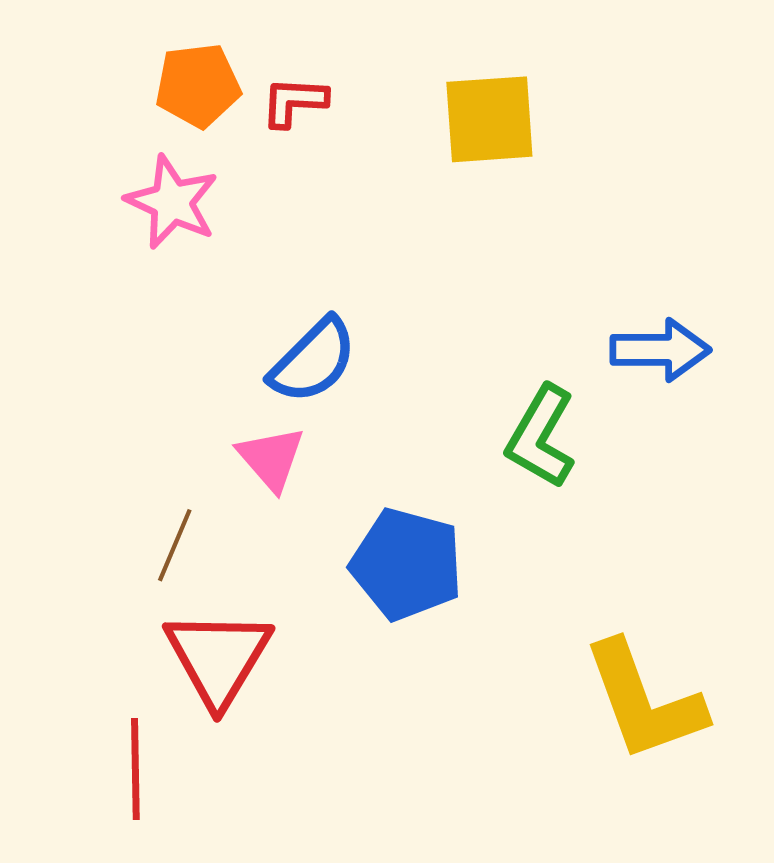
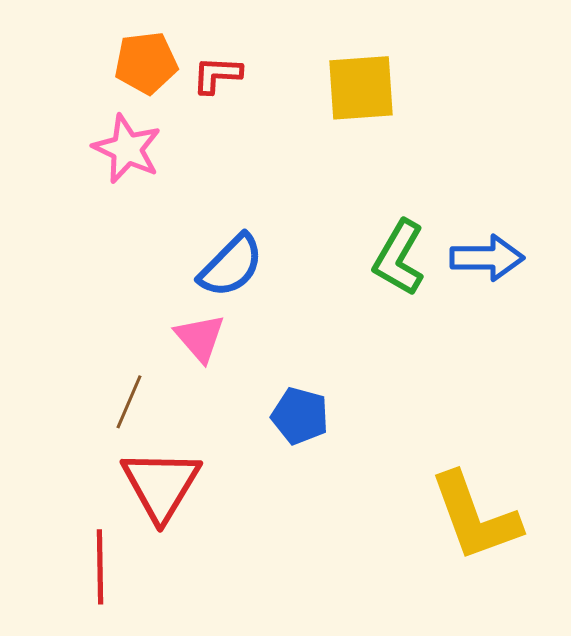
green L-shape: (541, 437) -> (399, 258), moved
blue pentagon: (407, 564) -> (300, 416), size x0.7

